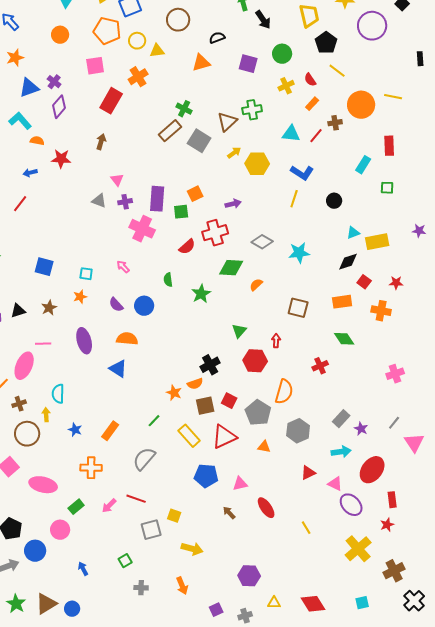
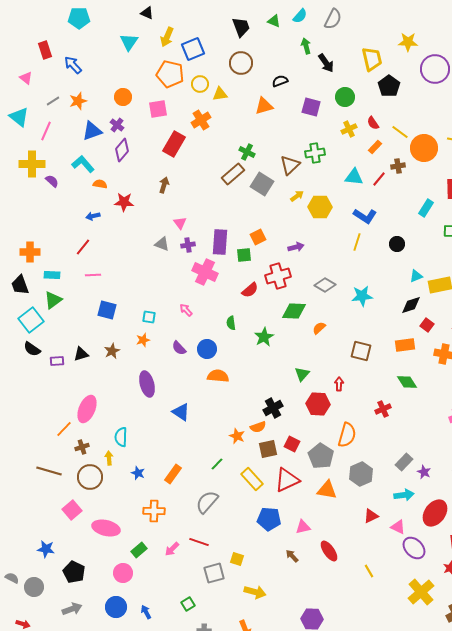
orange circle: (60, 35) -> (123, 97), moved
yellow line: (337, 71) -> (400, 132), moved
orange semicircle: (127, 339) -> (218, 376), moved
pink line: (43, 344) -> (93, 275), moved
orange triangle: (264, 447) -> (327, 490), size x1.5
blue circle: (35, 551) -> (116, 607), moved

